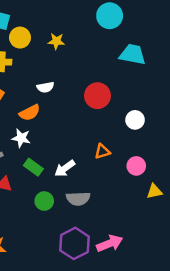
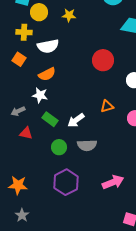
white semicircle: (45, 87) -> (48, 46), moved, size x1.5
purple hexagon: (74, 243) -> (66, 182), moved

